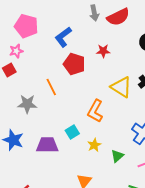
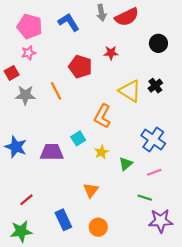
blue L-shape: (63, 37) -> (69, 22), moved, turned 95
pink star: (16, 51) -> (29, 53), moved
gray star: (27, 104) -> (25, 95), moved

